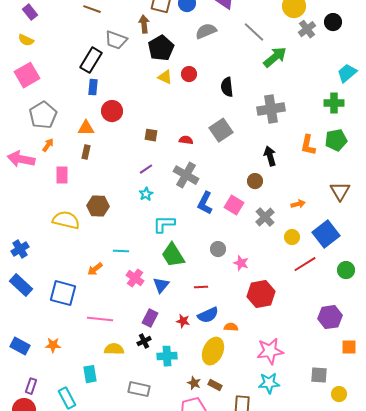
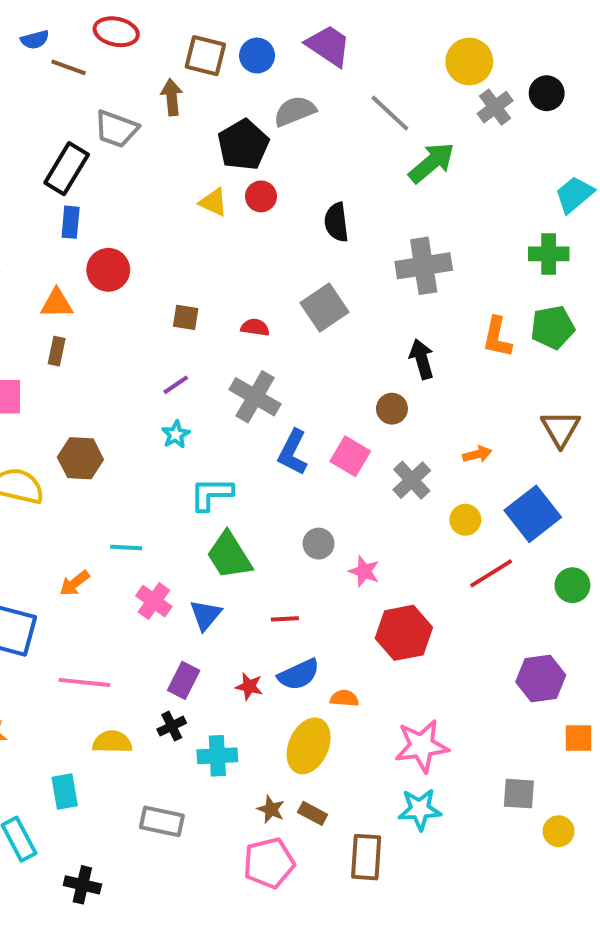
black pentagon: (161, 48) -> (243, 145), moved

